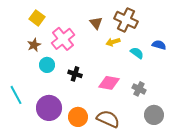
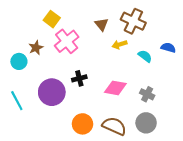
yellow square: (37, 18) -> (52, 19), moved
cyan circle: (47, 65) -> (19, 61), moved
black cross: (75, 74) -> (79, 78), turned -32
purple circle: (49, 108) -> (52, 92), moved
gray circle: (154, 115) -> (146, 123), moved

